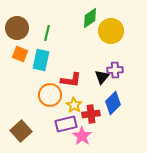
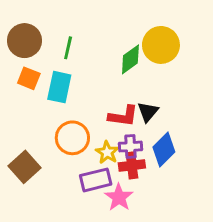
green diamond: (90, 18) -> (130, 59), moved
purple cross: (115, 70) -> (130, 147), moved
red L-shape: (71, 80) -> (123, 116), moved
brown square: (21, 131) -> (24, 167), moved

